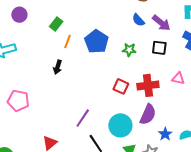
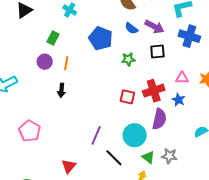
purple circle: (19, 15) -> (45, 62), moved
green rectangle: (56, 24) -> (53, 38), moved
blue pentagon: (97, 42) -> (101, 38), moved
pink pentagon: (18, 101) -> (30, 131), turned 30
blue star: (165, 134) -> (178, 100), moved

